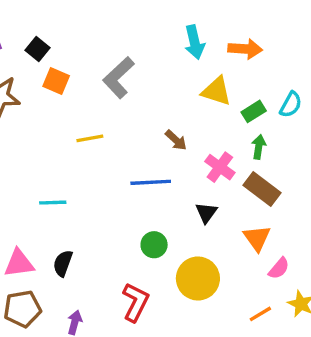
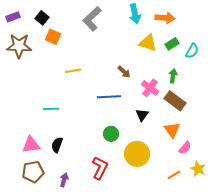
gray L-shape: (119, 78) -> (92, 19), moved
green rectangle: (254, 111) -> (172, 44), moved

